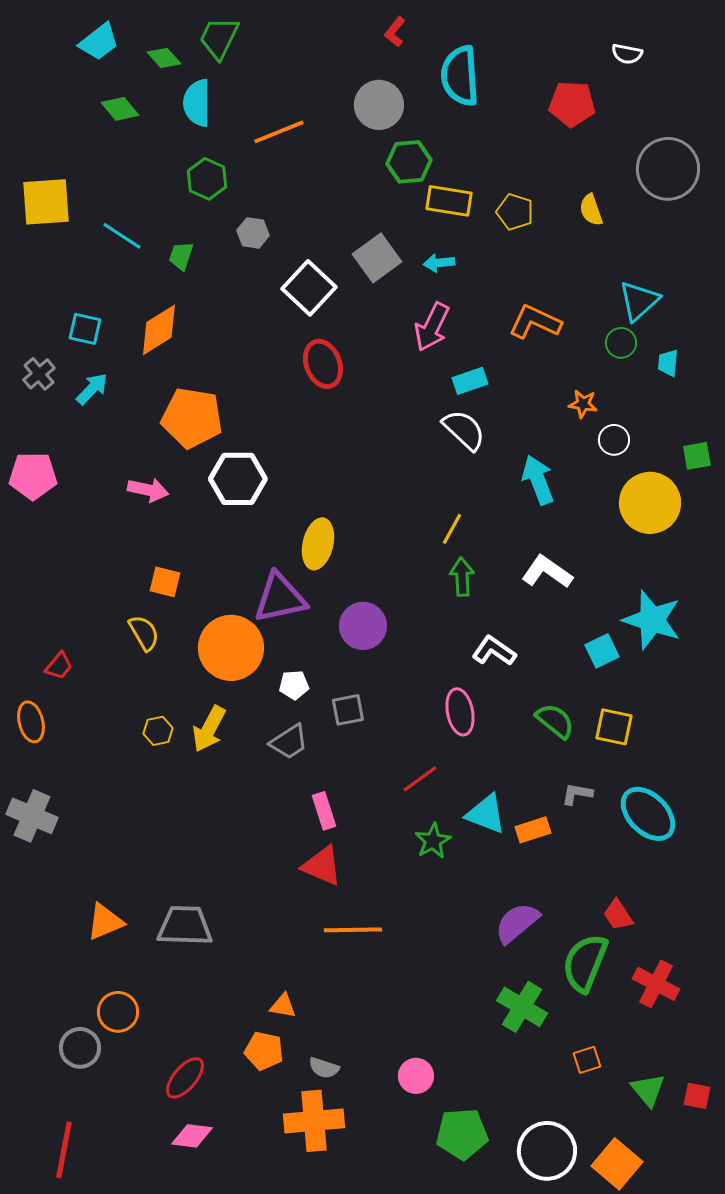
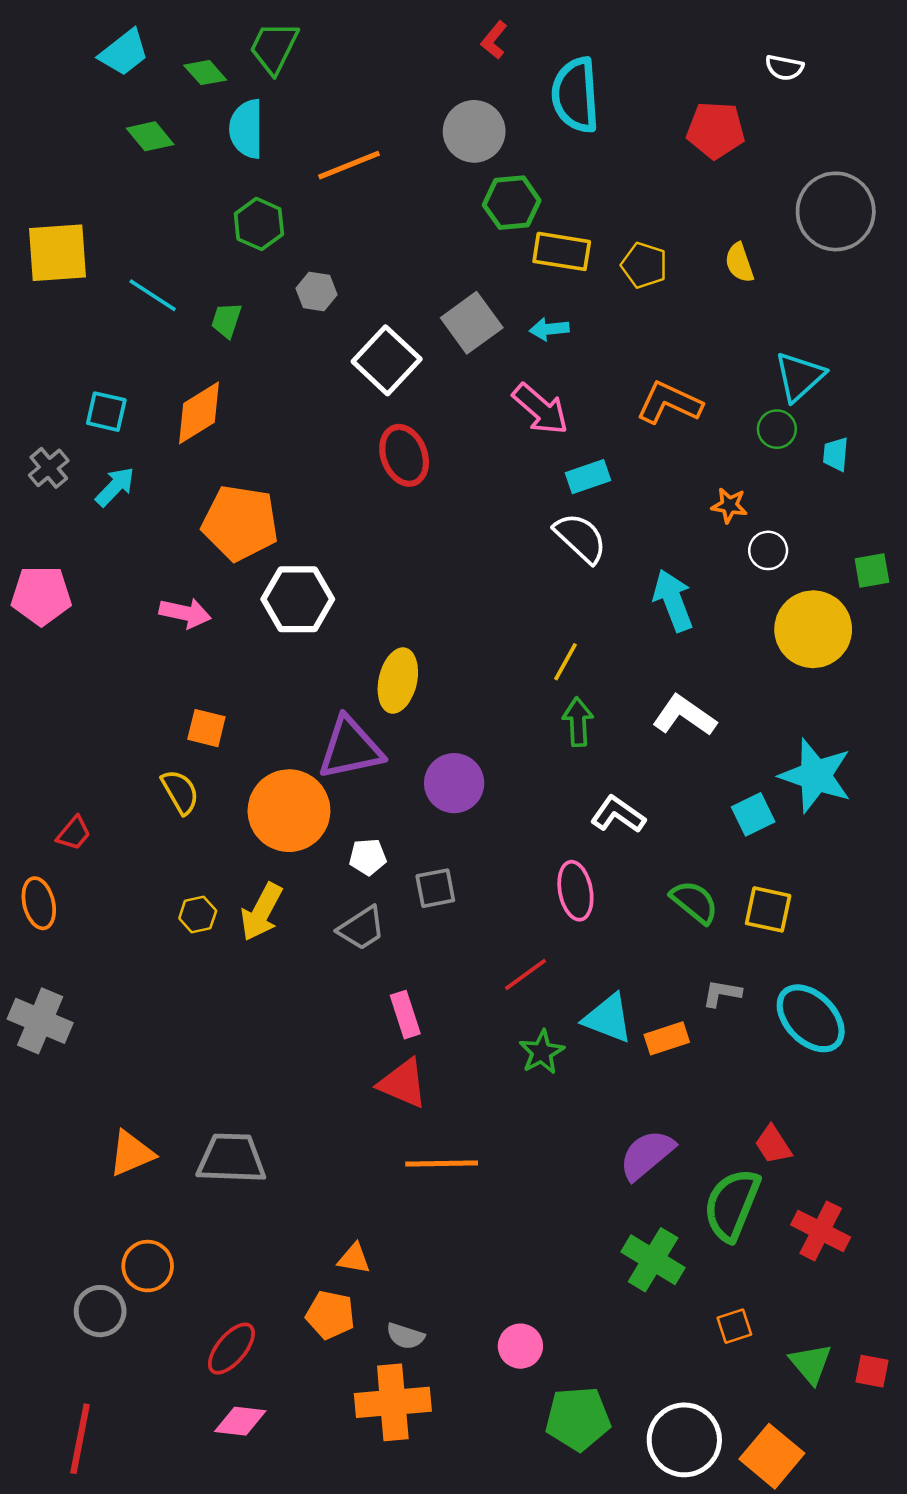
pink arrow: (432, 327) -> (540, 409), turned -75

